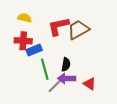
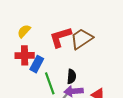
yellow semicircle: (25, 18) -> (24, 31), turned -56
blue rectangle: (34, 50) -> (37, 64), turned -35

